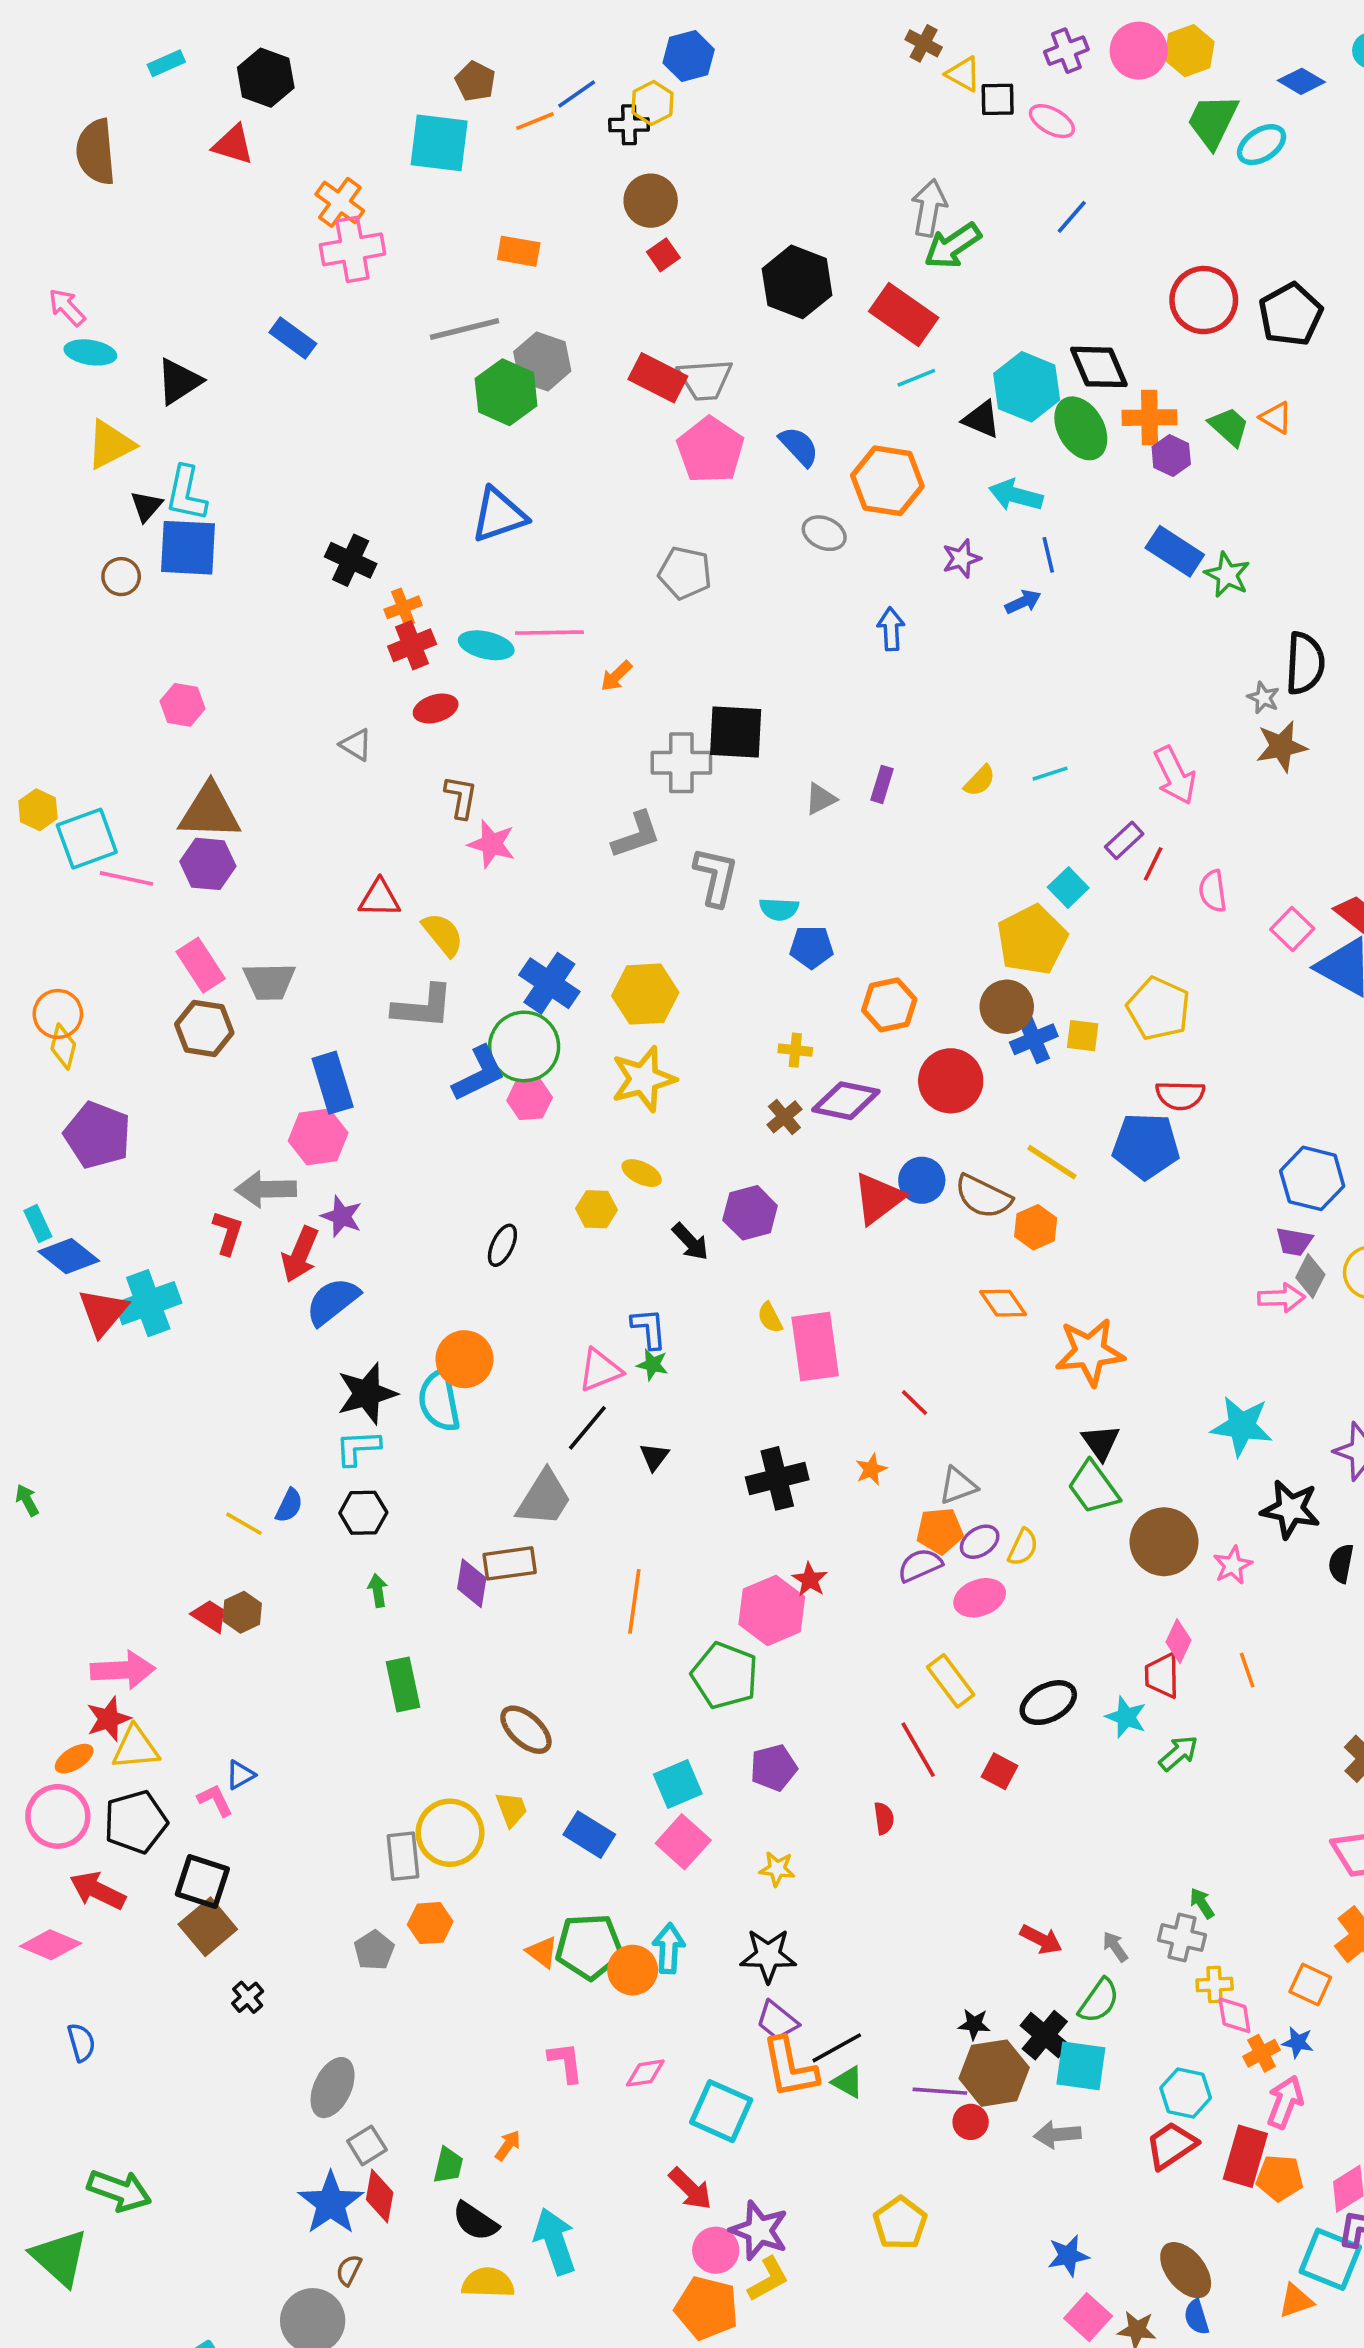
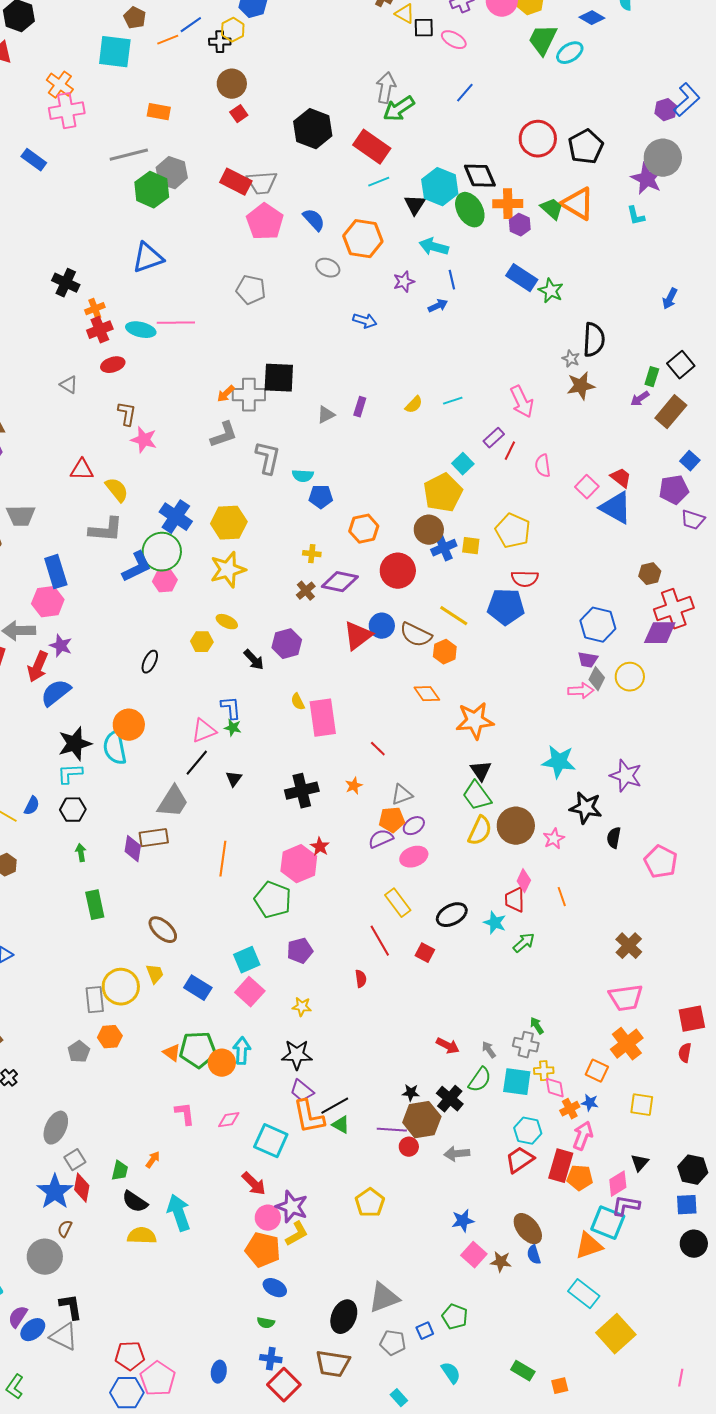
orange triangle: (1276, 418) -> (578, 204), size x1.8
black triangle: (981, 419) -> (415, 205), turned 40
blue arrow: (891, 629) -> (365, 321), turned 110
orange arrow: (616, 676) -> (226, 394), moved
yellow semicircle: (1023, 1547) -> (480, 831), moved, size x1.4
cyan square: (1081, 2066) -> (517, 1082), moved
orange triangle: (1296, 2301) -> (589, 1246), size x1.4

